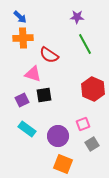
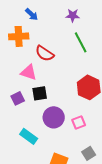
blue arrow: (20, 17) -> (32, 14), moved
cyan rectangle: (27, 129) -> (29, 136), moved
purple circle: (58, 136) -> (54, 117), moved
gray square: (92, 144) -> (89, 153), moved

